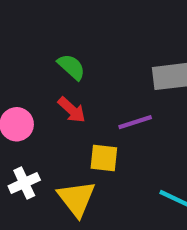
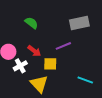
red arrow: (72, 110) -> (34, 51), moved
white cross: (24, 183) -> (20, 66), moved

